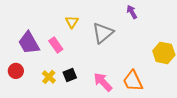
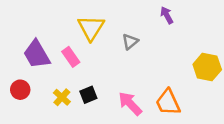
yellow triangle: (72, 22) -> (91, 28), size x1.6
gray triangle: (103, 33) -> (130, 42), size x0.6

